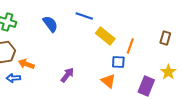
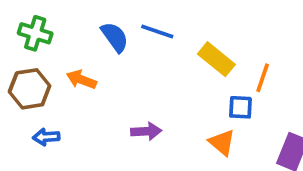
blue line: (84, 16) -> (157, 31), moved
orange arrow: (26, 64) -> (81, 80), moved
purple arrow: (67, 75) -> (146, 131), turned 49

